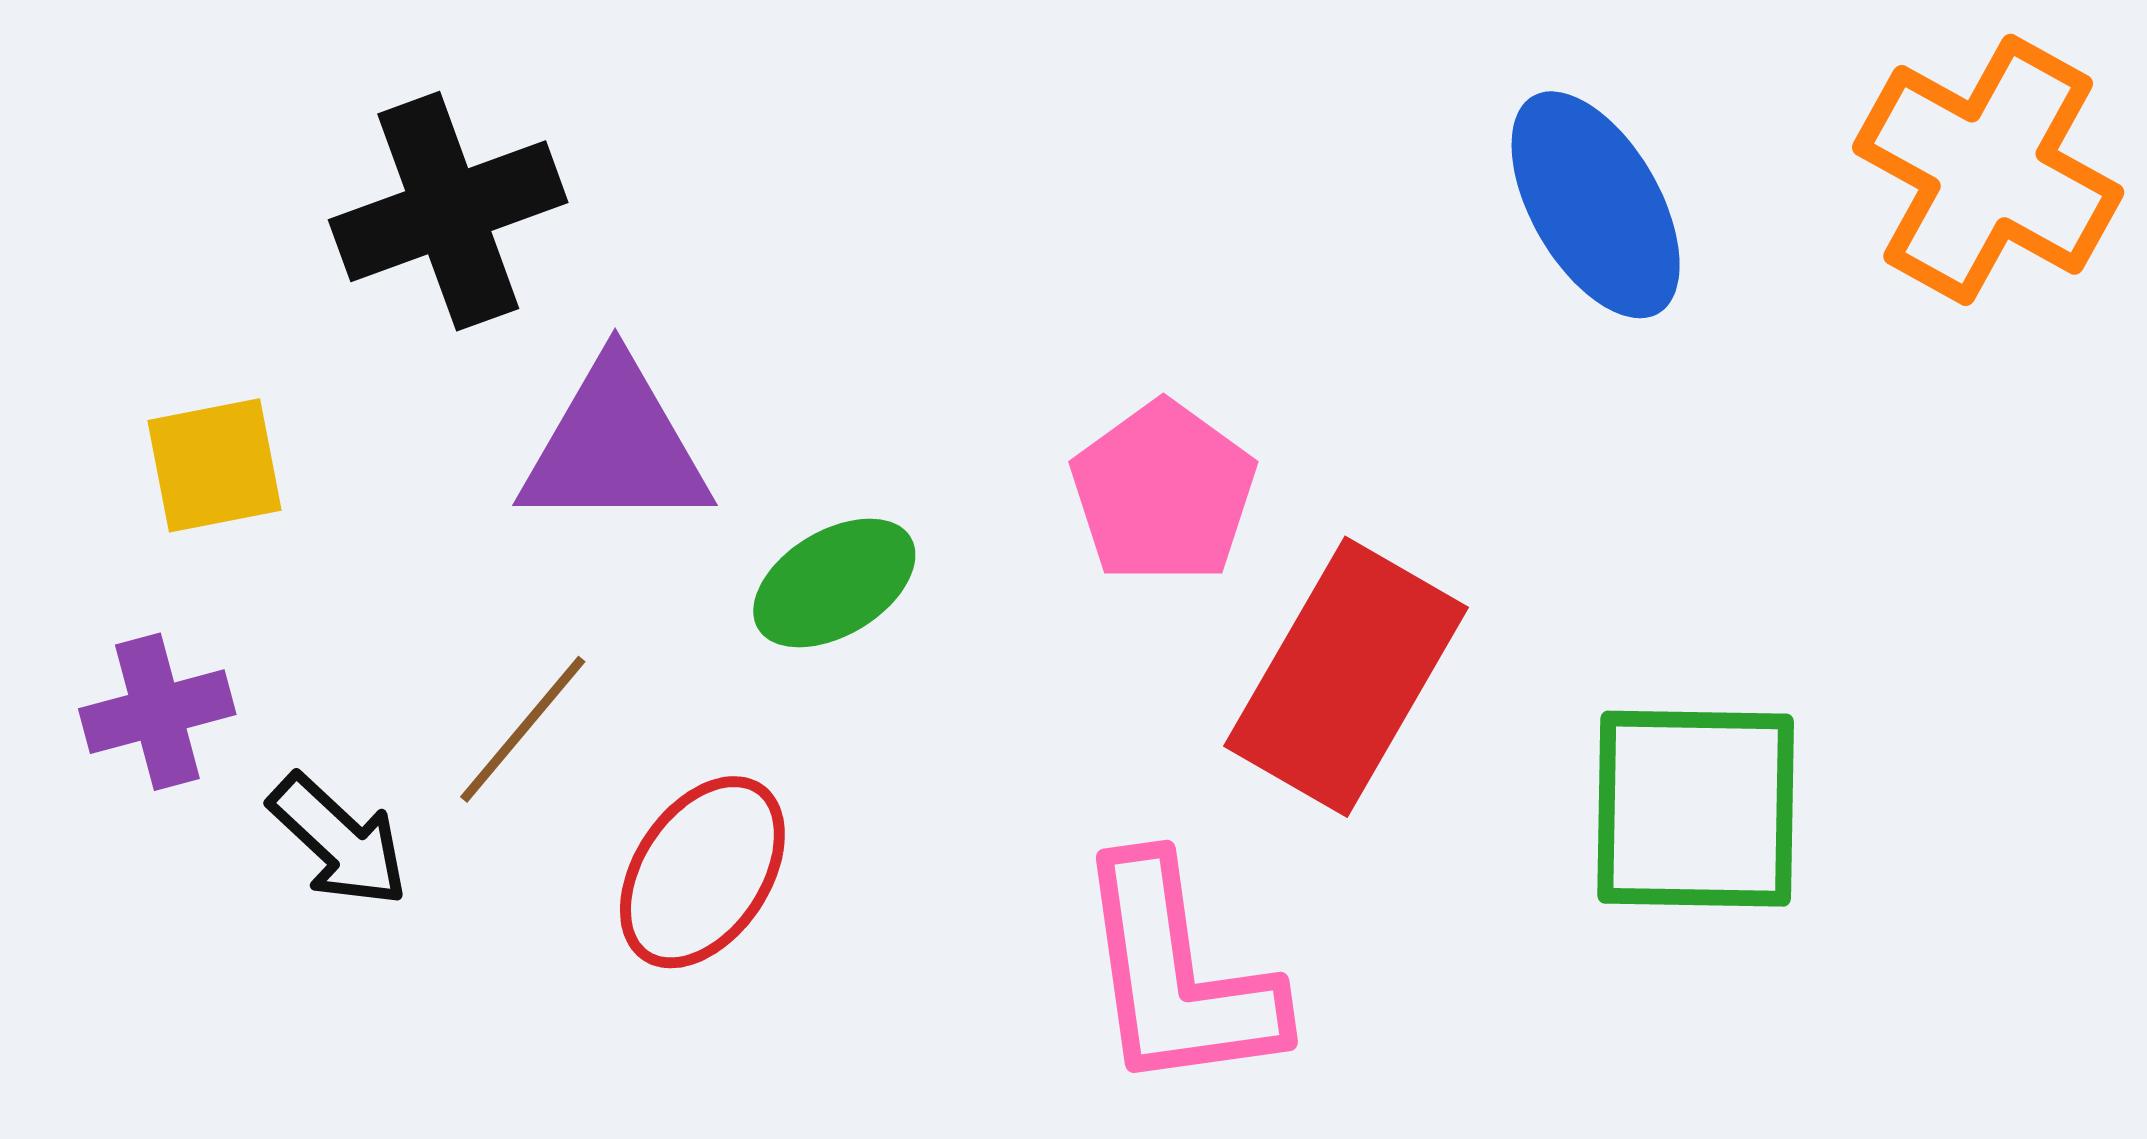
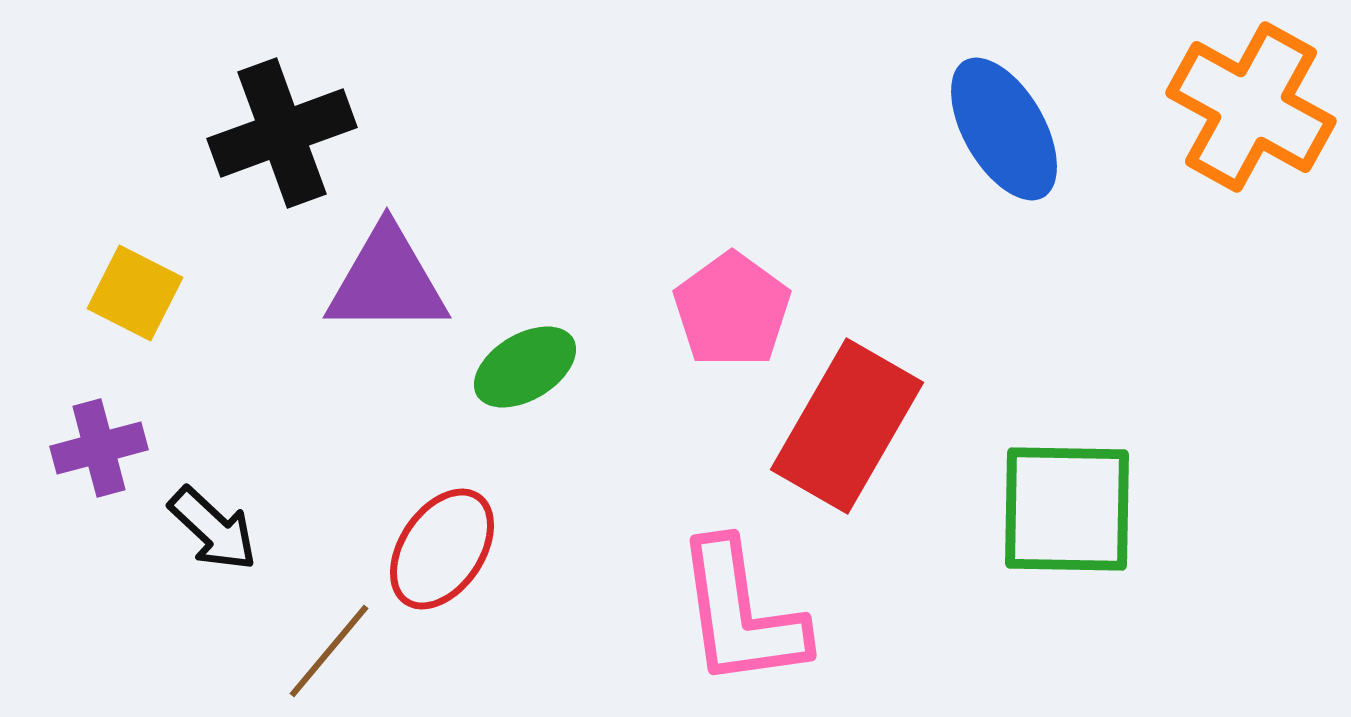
yellow square: (215, 465) -> (135, 293), turned 38
brown line: (523, 729) -> (329, 651), moved

